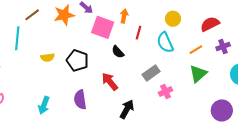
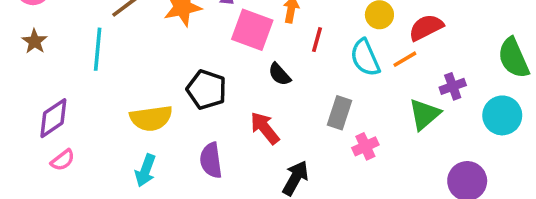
red semicircle: (210, 24) -> (426, 27), moved
purple cross: (223, 47) -> (453, 86), moved
orange line: (196, 50) -> (405, 59), moved
yellow semicircle: (48, 57) -> (151, 118), moved, size x1.6
gray rectangle: (151, 73) -> (339, 113), turned -36

